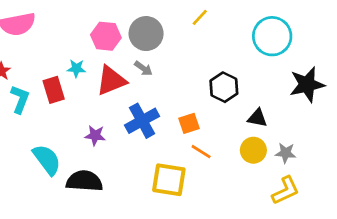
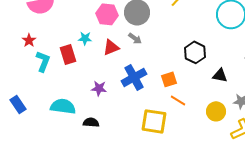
red triangle: (111, 80) -> (111, 47), size x0.7
yellow circle: (253, 150) -> (216, 111), moved
cyan semicircle: (47, 160) -> (63, 106), turned -45
black semicircle: (84, 181) -> (91, 122), size x0.6

